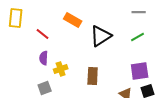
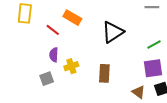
orange rectangle: (73, 20) -> (72, 18), moved
green line: (138, 37) -> (154, 44), moved
gray square: (45, 88) -> (47, 79), moved

